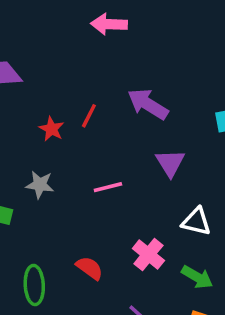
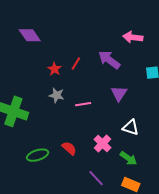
pink arrow: (109, 24) -> (133, 37), moved
gray star: (40, 185) -> (57, 95), moved
green ellipse: (34, 285) -> (38, 155), turned 70

